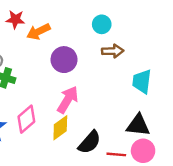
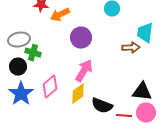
brown arrow: (113, 51) -> (131, 48), moved
cyan trapezoid: (142, 81) -> (145, 33), moved
black semicircle: (90, 142) -> (102, 106), turned 70

